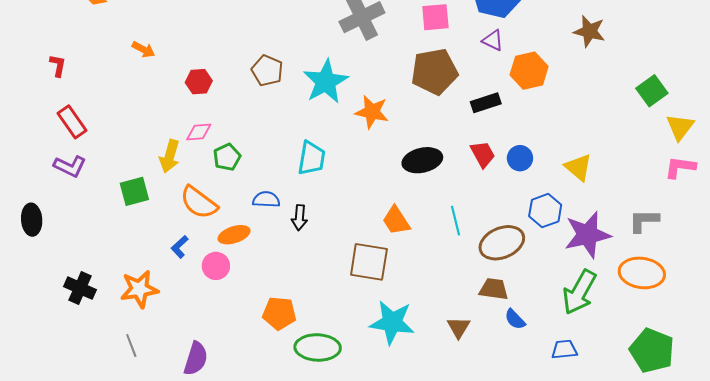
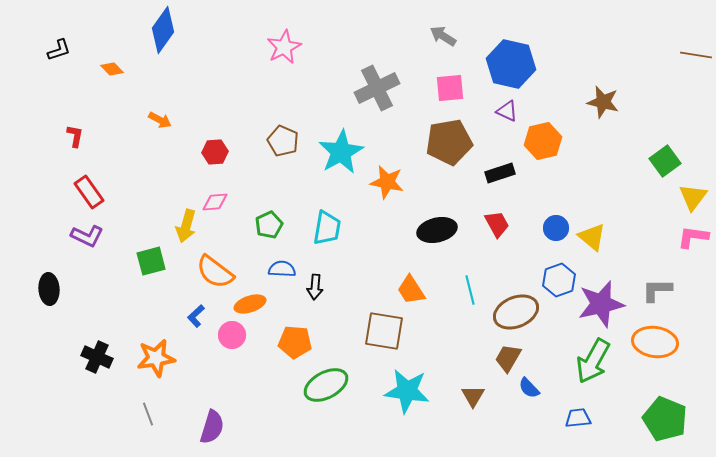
green pentagon: (227, 157) -> (269, 225), moved
blue circle: (520, 158) -> (556, 228), moved
brown trapezoid: (494, 289) -> (508, 358), turned -68
orange pentagon: (279, 313) -> (295, 342), moved
green ellipse: (318, 347) -> (326, 385), moved, turned -30

